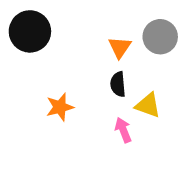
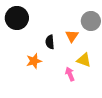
orange triangle: (120, 47) -> (72, 36), moved
black semicircle: (118, 84) -> (50, 42), moved

